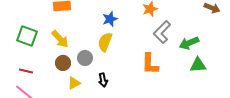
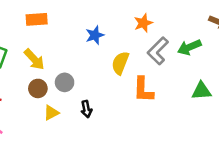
yellow semicircle: (105, 42) -> (120, 63), moved
green arrow: (189, 43) -> (189, 47), moved

